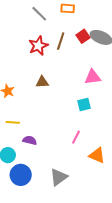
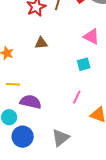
pink triangle: (93, 77) -> (91, 36), turned 36
purple semicircle: (30, 140) -> (31, 102), size x1.5

